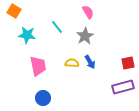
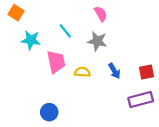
gray star: (85, 36) -> (97, 41), turned -30
blue arrow: (90, 62) -> (114, 71), moved
pink trapezoid: (38, 66) -> (56, 62), moved

